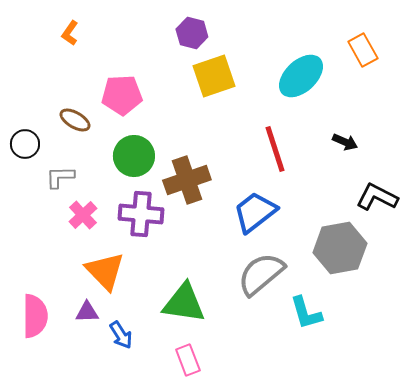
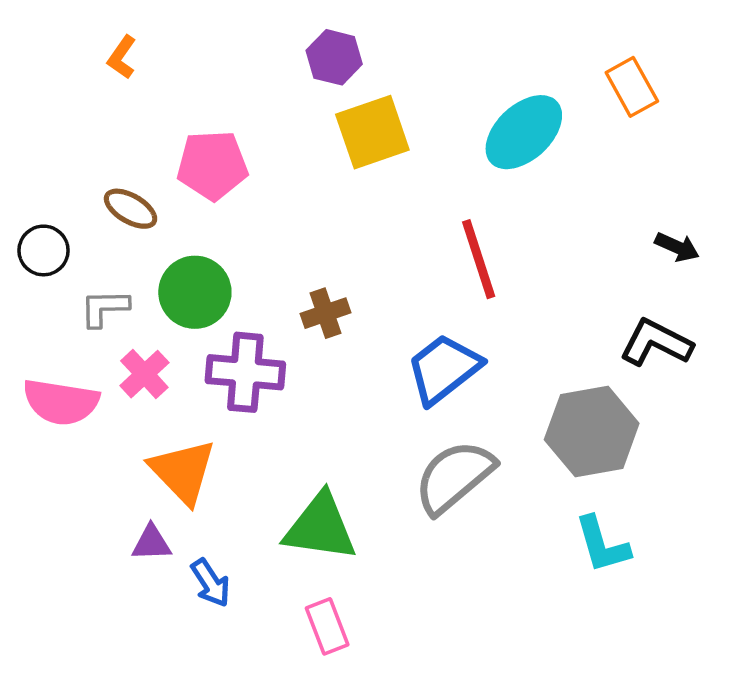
black arrow: (345, 142) -> (677, 247), moved
green circle: (134, 156) -> (195, 292), moved
brown cross: (187, 180) -> (325, 313), size x0.6
cyan L-shape: (306, 313) -> (602, 545), moved
pink semicircle: (35, 316) -> (61, 402), moved, turned 99

